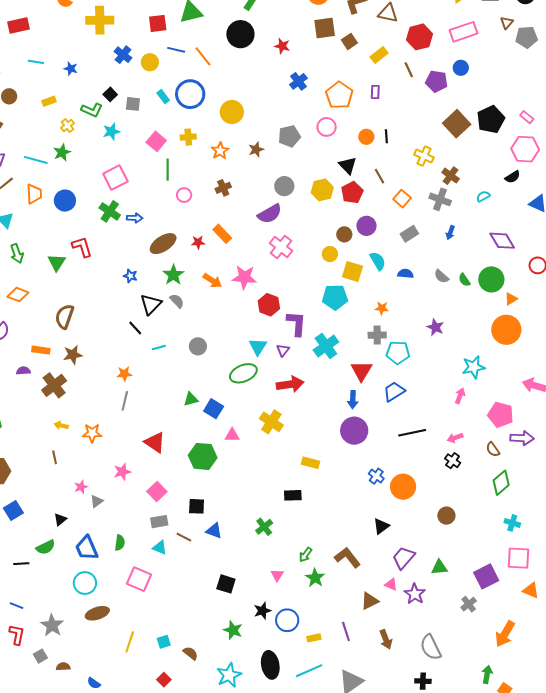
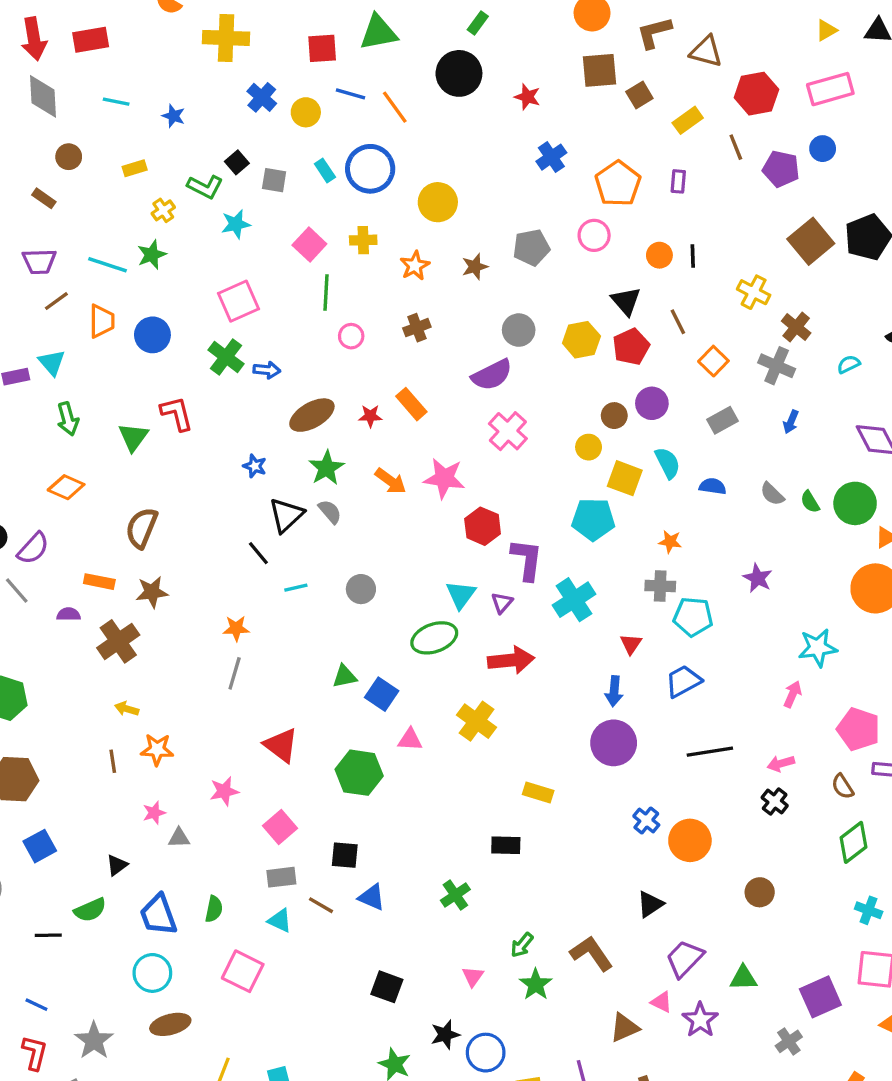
red triangle: (361, 371) -> (631, 644), size x0.6
orange star: (92, 433) -> (157, 749), moved
gray triangle: (97, 501) -> (179, 838), turned 32

